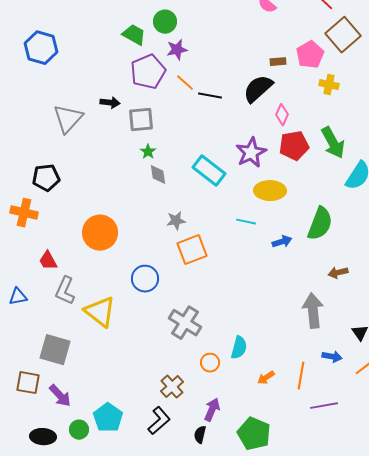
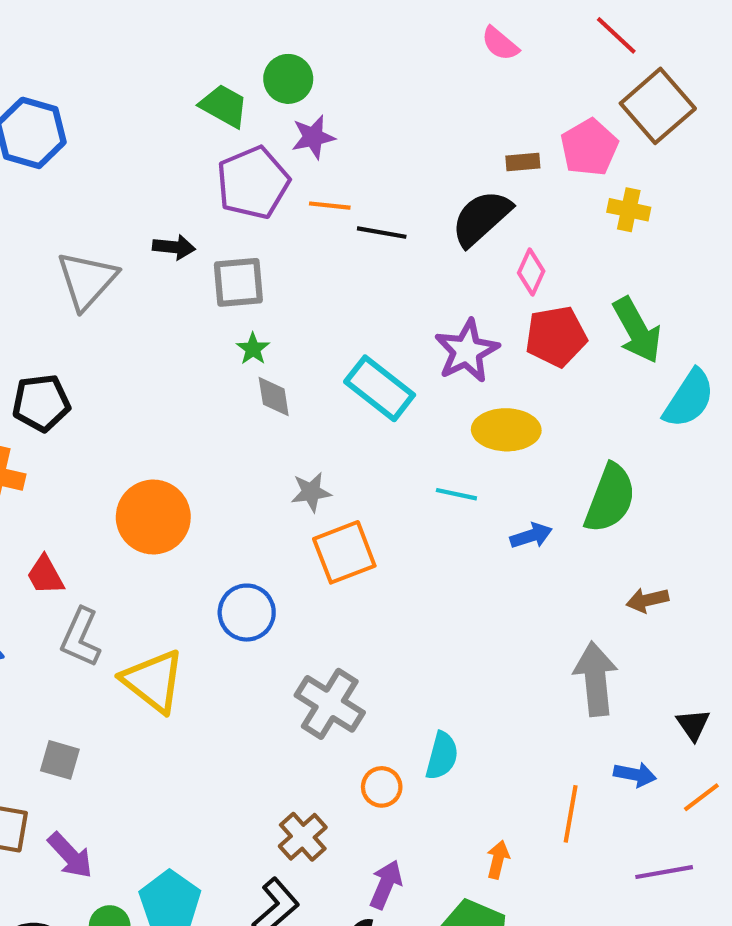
orange line: (185, 83) -> (330, 206), turned -36
gray square: (55, 350) -> (60, 760), size x0.6
orange arrow: (266, 378) -> (498, 860), moved, turned 138
purple line: (324, 406) -> (664, 872), moved

